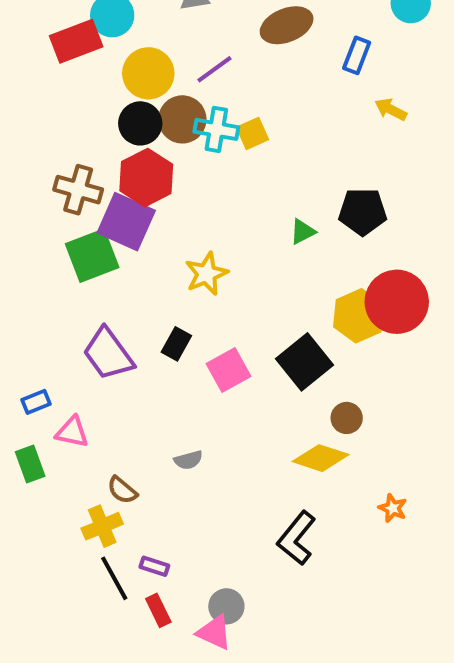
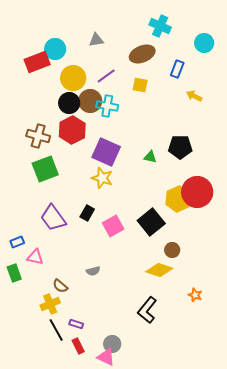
yellow square: (252, 133) -> (140, 85), moved, turned 35
purple square: (126, 222) -> (106, 152), moved
green triangle: (303, 232) -> (150, 157), turned 40
yellow star: (206, 274) -> (102, 178), turned -30

